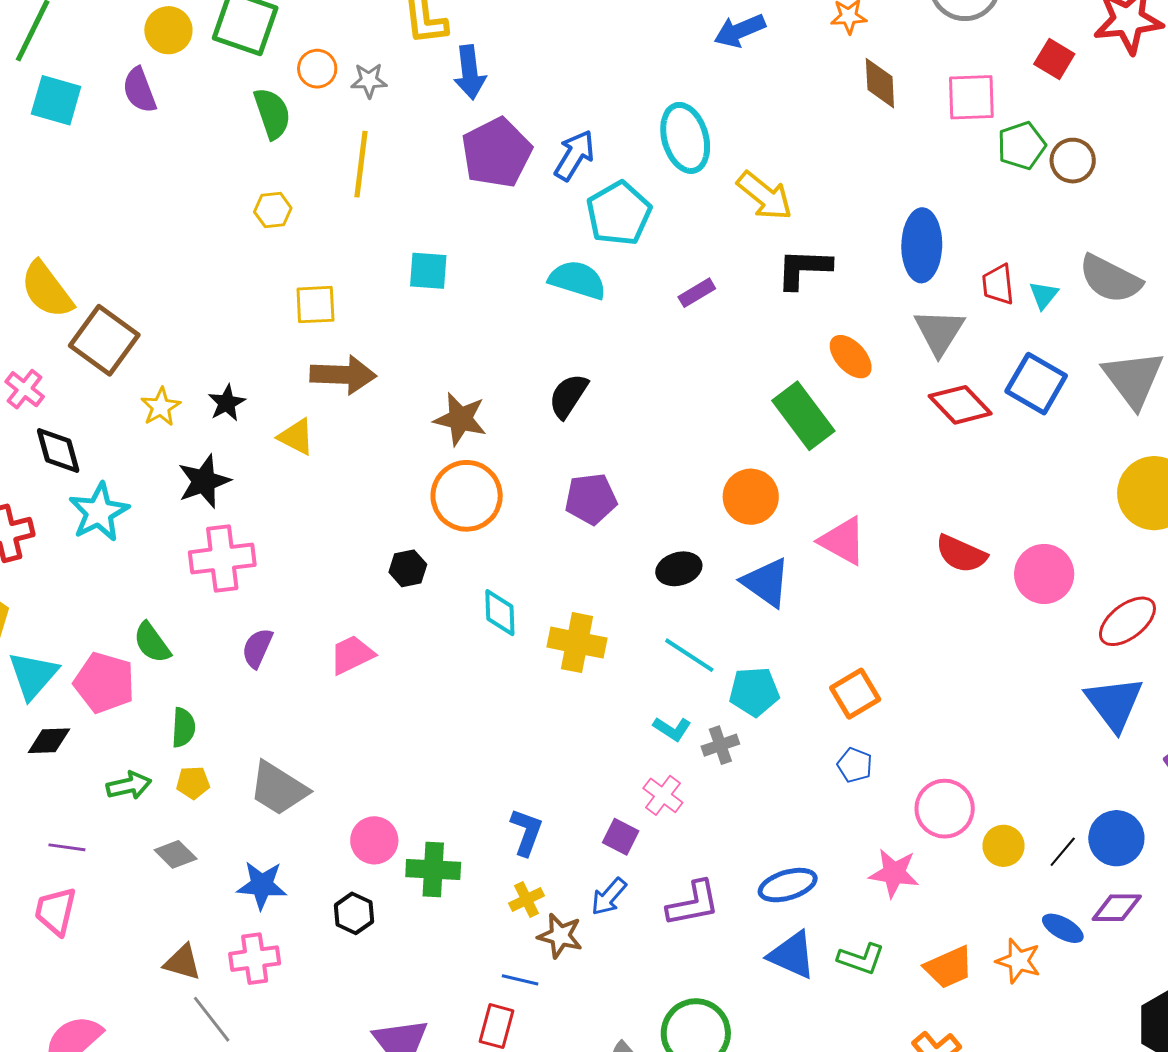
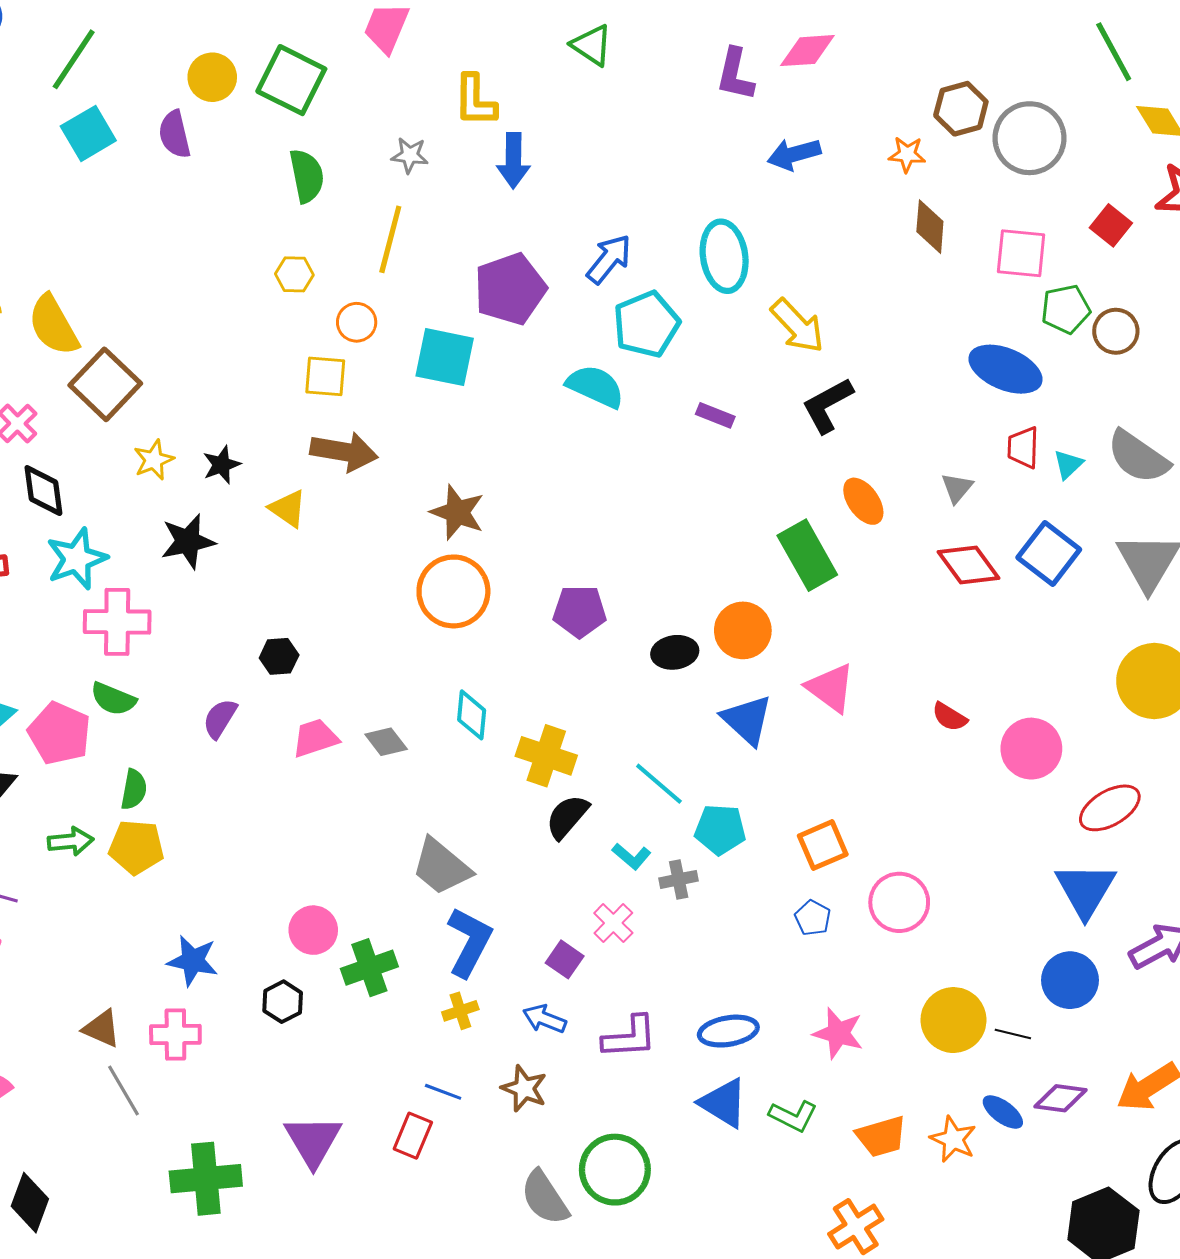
orange circle: (317, 69) -> (357, 322), moved
cyan square: (56, 100) -> (88, 133), turned 36
purple pentagon: (497, 153) -> (510, 289), moved
blue ellipse: (922, 245) -> (1006, 369), moved, turned -76
black L-shape: (804, 269) -> (827, 405), turned -38
cyan square: (428, 271) -> (445, 357), size x1.4
purple rectangle: (697, 293) -> (715, 415), turned 45
gray triangle: (939, 332) -> (957, 488), size x0.6
black semicircle: (568, 396) -> (567, 817), moved
red semicircle: (961, 554) -> (949, 717), size x0.7
pink cross: (222, 559) -> (117, 622), moved
black hexagon: (408, 568) -> (279, 656), moved
black ellipse: (679, 569) -> (675, 652), moved
green semicircle: (152, 643) -> (113, 699), turned -39
yellow pentagon: (193, 783) -> (136, 847), size x1.6
gray trapezoid: (278, 789) -> (441, 867), moved
pink circle: (945, 809) -> (899, 902), moved
blue L-shape: (526, 832) -> (469, 942), size x1.4
blue circle: (1116, 838) -> (1070, 980), moved
yellow circle: (1004, 846) -> (953, 1020), size x1.5
black line: (1063, 852) -> (1013, 1034), turned 56
gray diamond: (176, 854) -> (386, 742), moved
green cross: (433, 870) -> (369, 968), turned -30
blue arrow: (609, 897) -> (545, 1019), turned 63
brown star: (560, 936) -> (524, 1089), moved

